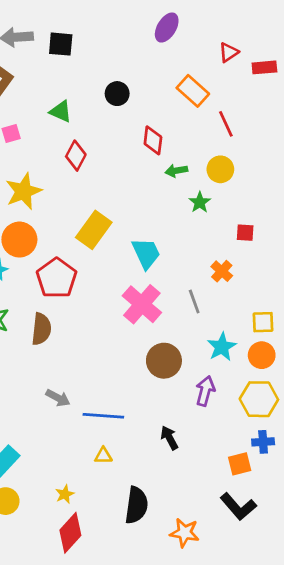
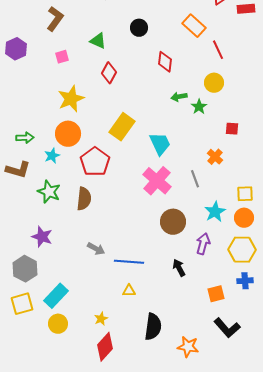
green arrow: (176, 171) -> (179, 97), moved
black arrow: (169, 438) -> (179, 268), moved
orange square: (240, 464) -> (216, 294), moved

